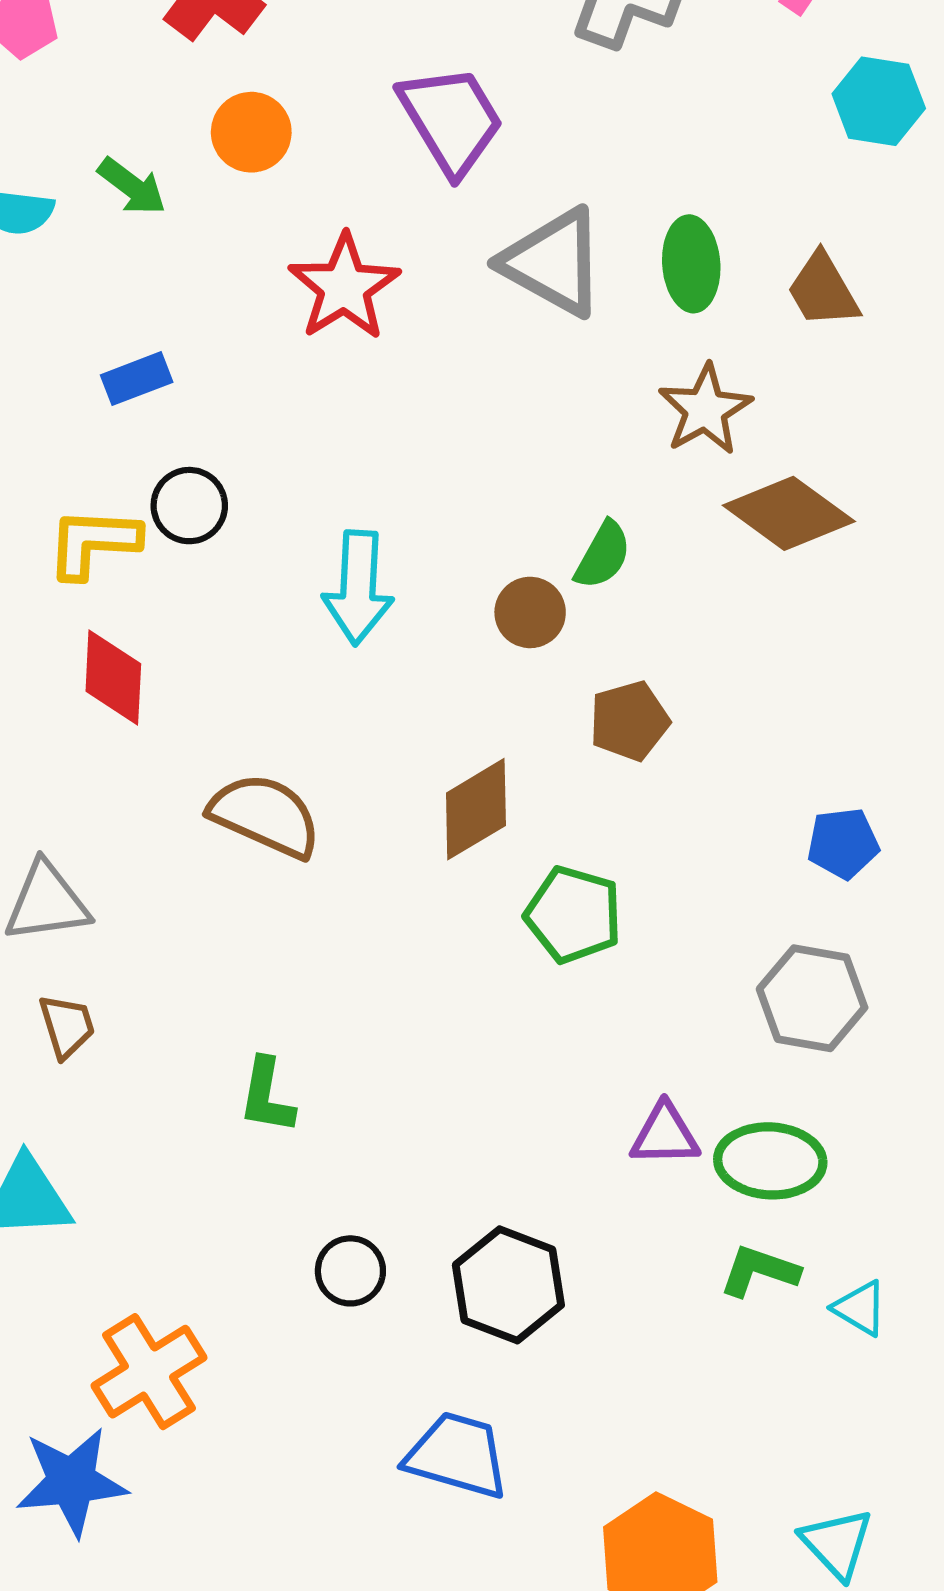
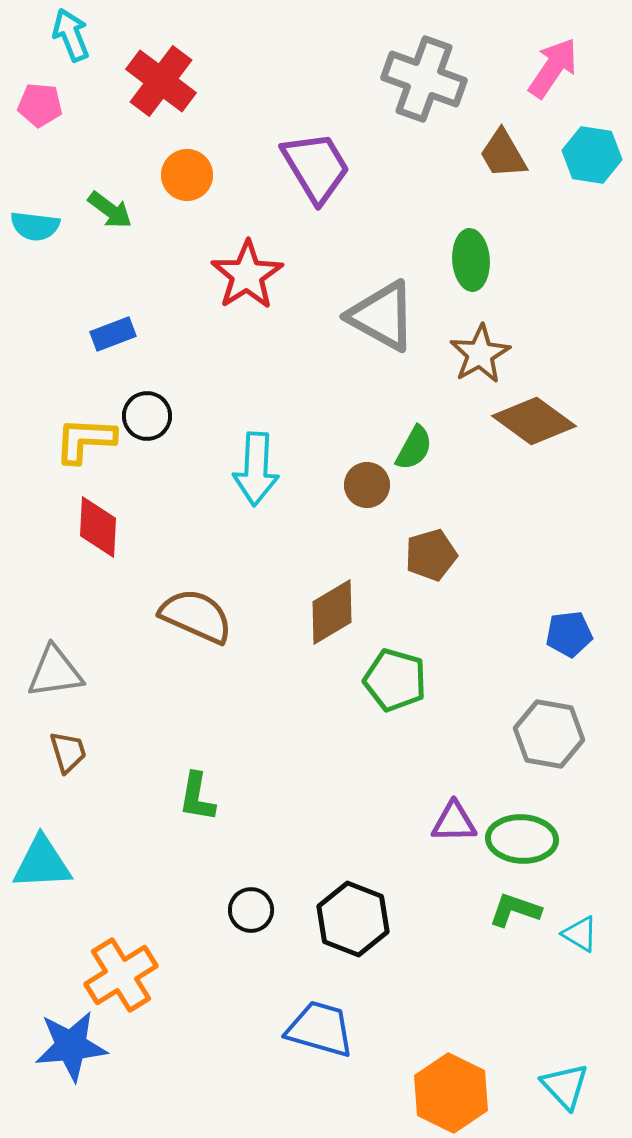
gray triangle: (553, 262) -> (382, 316), moved
brown trapezoid: (823, 290) -> (503, 154), moved

